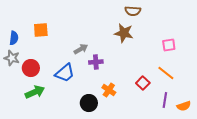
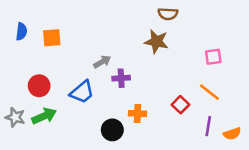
blue semicircle: (14, 38) -> (21, 31), moved
gray star: (12, 58) -> (15, 117), moved
orange cross: (109, 90) -> (138, 113), turned -32

